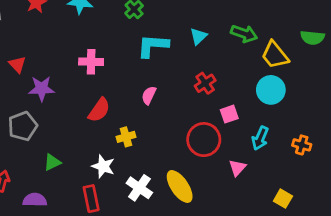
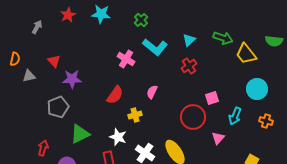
cyan L-shape: (153, 46) -> (155, 47), turned -145
pink cross: (91, 62) -> (126, 59), moved, turned 30
red cross: (205, 83) -> (189, 66), moved
cyan circle: (271, 90) -> (257, 89), moved
pink semicircle: (149, 95) -> (152, 92), moved
green triangle: (52, 162) -> (80, 134), size x1.5

